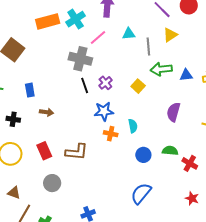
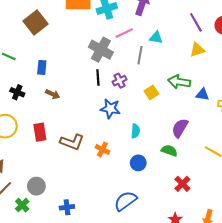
gray line: (148, 47) -> (140, 55), moved
orange cross: (111, 134) -> (102, 149), moved
green semicircle: (170, 151) -> (169, 151), moved
gray circle: (52, 183) -> (36, 186), moved

